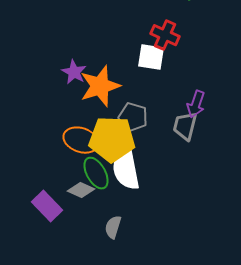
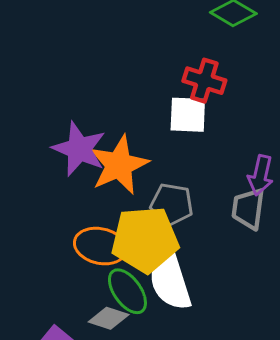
purple star: (74, 72) -> (79, 149), size x1.5

